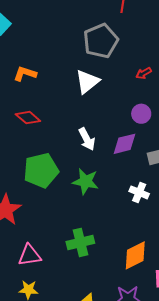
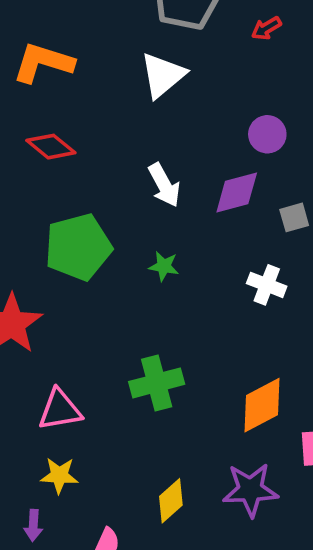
red arrow: (144, 73) -> (266, 28), moved
orange L-shape: (25, 74) -> (43, 63), size x1.4
green star: (86, 181) -> (164, 266), size x0.6

